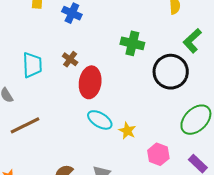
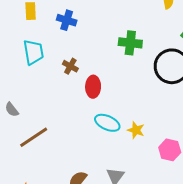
cyan trapezoid: (32, 65) -> (33, 52), moved
red ellipse: (90, 82) -> (93, 87), size x0.7

